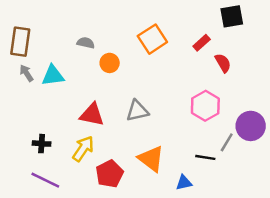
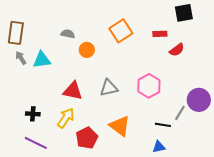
red rectangle: (202, 43) -> (160, 34), turned 40
red semicircle: (223, 63) -> (177, 50), turned 84
pink hexagon: (205, 106) -> (149, 86), moved
blue triangle: (184, 183) -> (159, 147), moved

